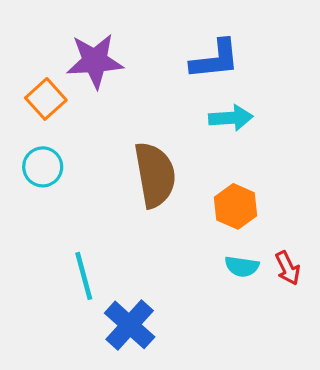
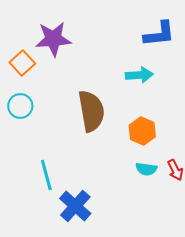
blue L-shape: (215, 59) -> (159, 34), moved

